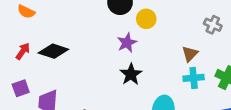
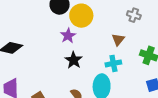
yellow circle: (146, 19) -> (81, 16), size x1.5
cyan cross: (194, 78) -> (113, 63), moved

